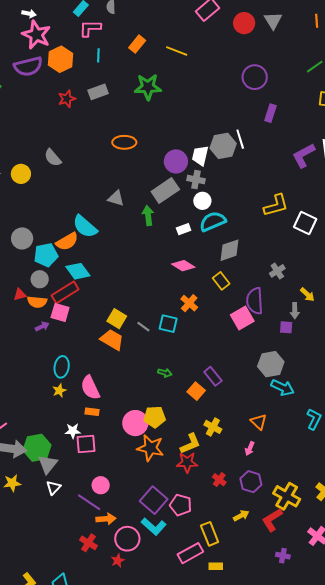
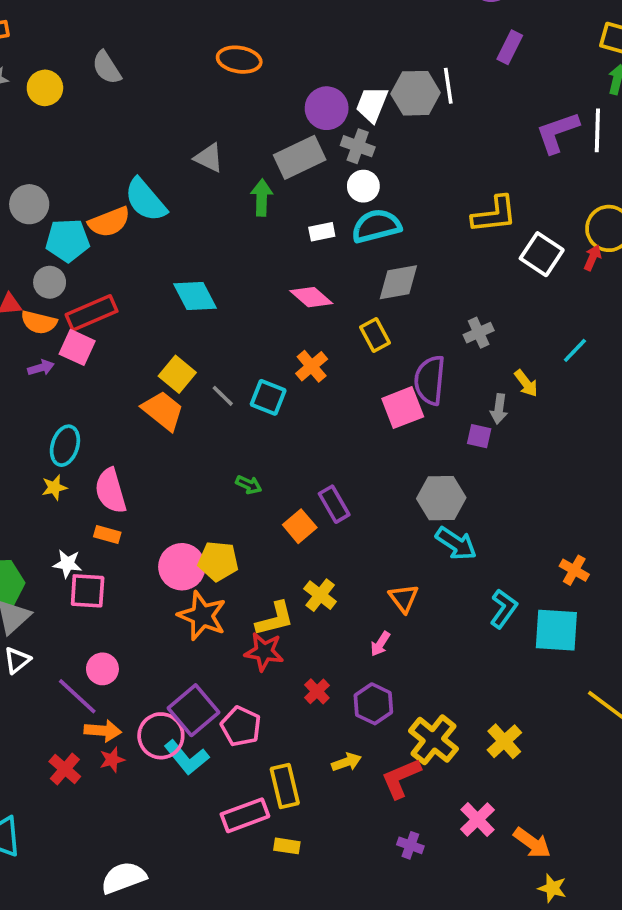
cyan diamond: (78, 271) -> (195, 296), moved
pink circle: (127, 539) -> (161, 736), moved
red star: (118, 561) -> (112, 760), moved

